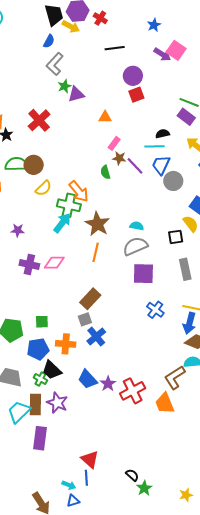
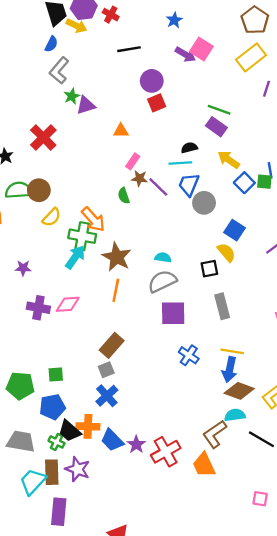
blue cross: (96, 336) -> (107, 396), moved
orange cross: (66, 344) -> (88, 426), moved

